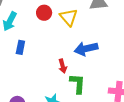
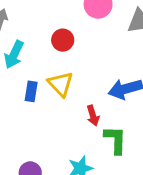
yellow triangle: (69, 17) -> (61, 84), moved

